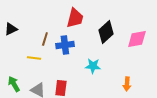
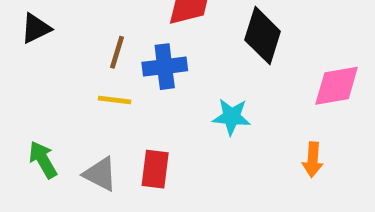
black diamond: (106, 32) -> (263, 36), turned -30
pink diamond: (137, 39) -> (337, 86), moved
yellow line: (34, 58) -> (115, 100), moved

